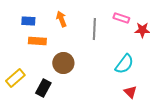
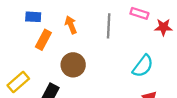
orange arrow: (61, 19) -> (71, 25), moved
orange rectangle: (37, 41) -> (43, 40), turned -66

